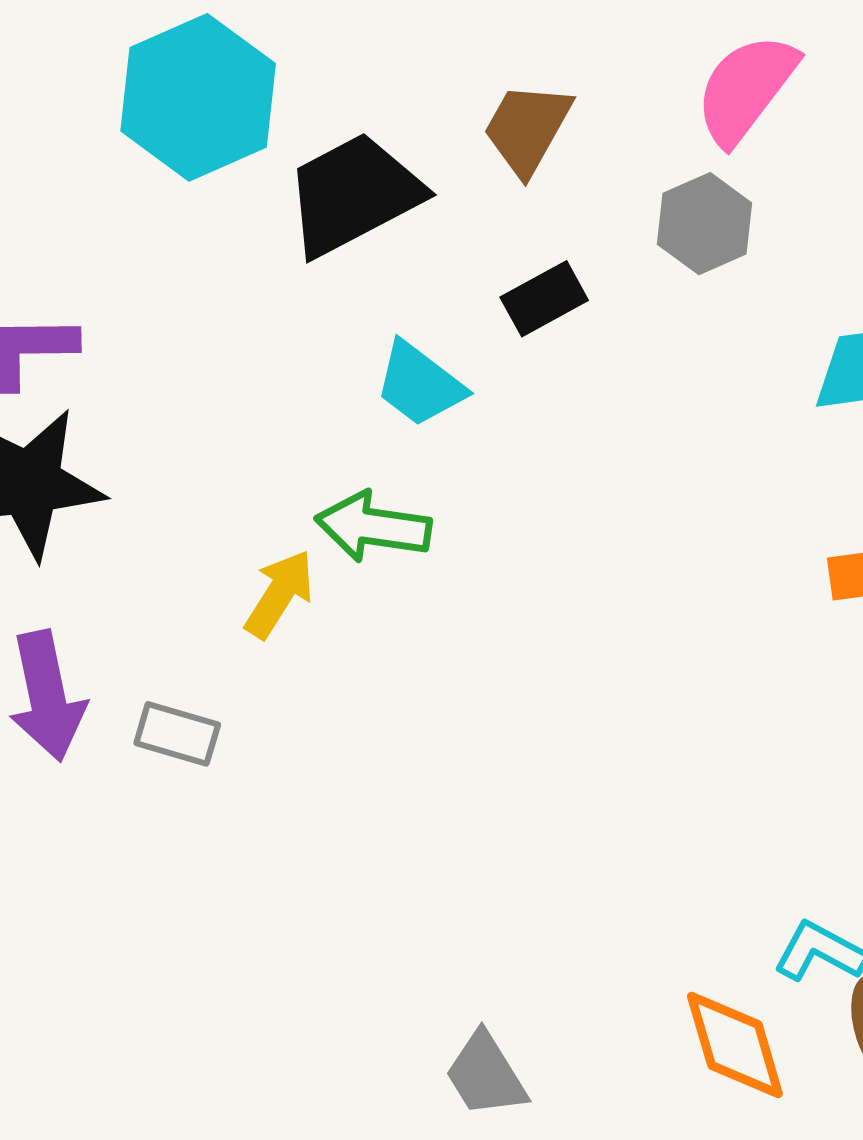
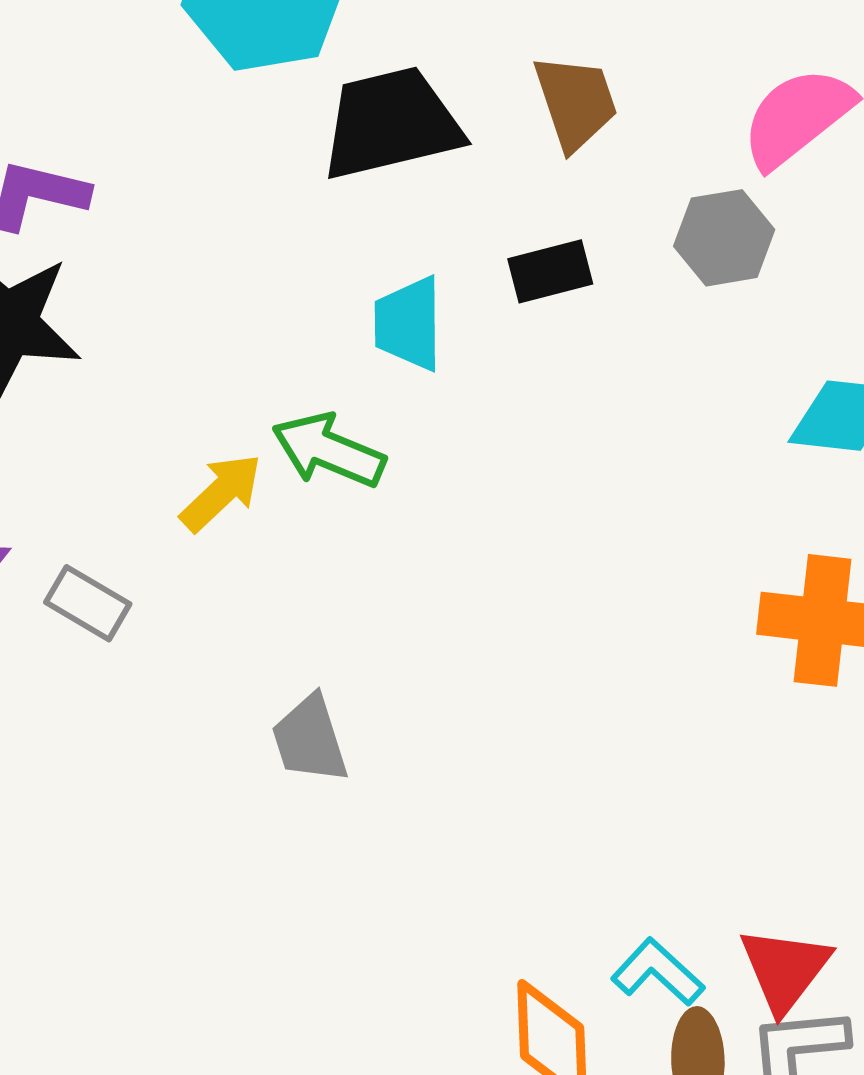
brown trapezoid: (527, 129) -> (576, 102), turned 118
cyan trapezoid: (420, 384) -> (408, 324), turned 38
gray trapezoid: (486, 1075) -> (310, 739), moved

